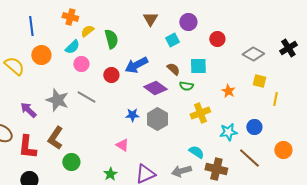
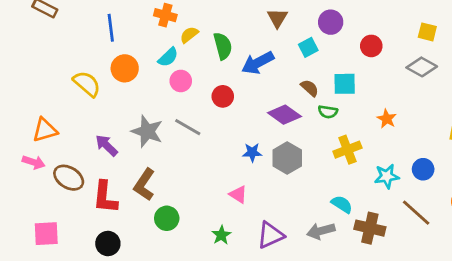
blue arrow: (136, 65) -> (258, 63), moved
yellow square: (259, 81) -> (427, 32), moved

